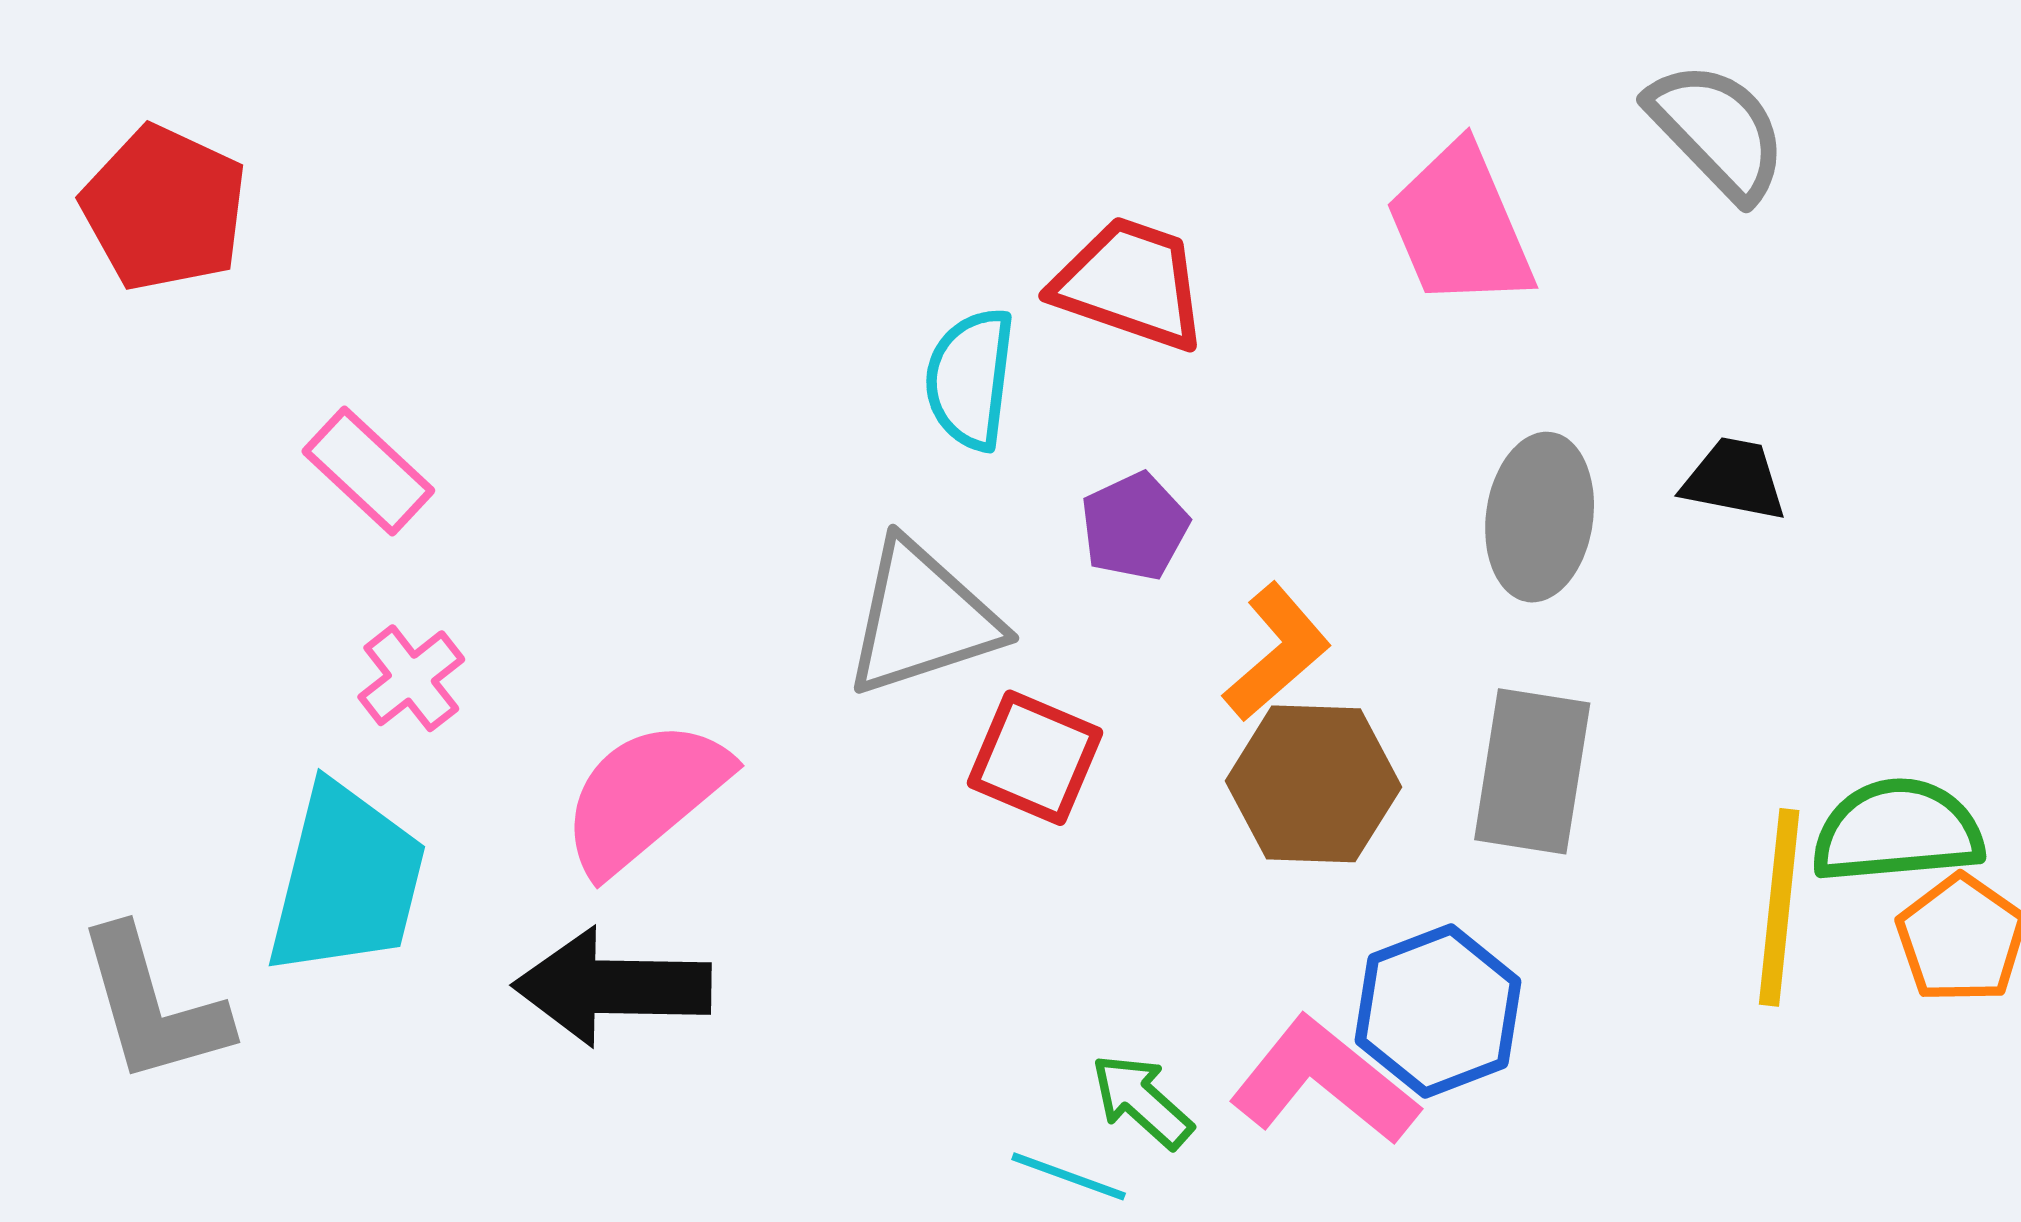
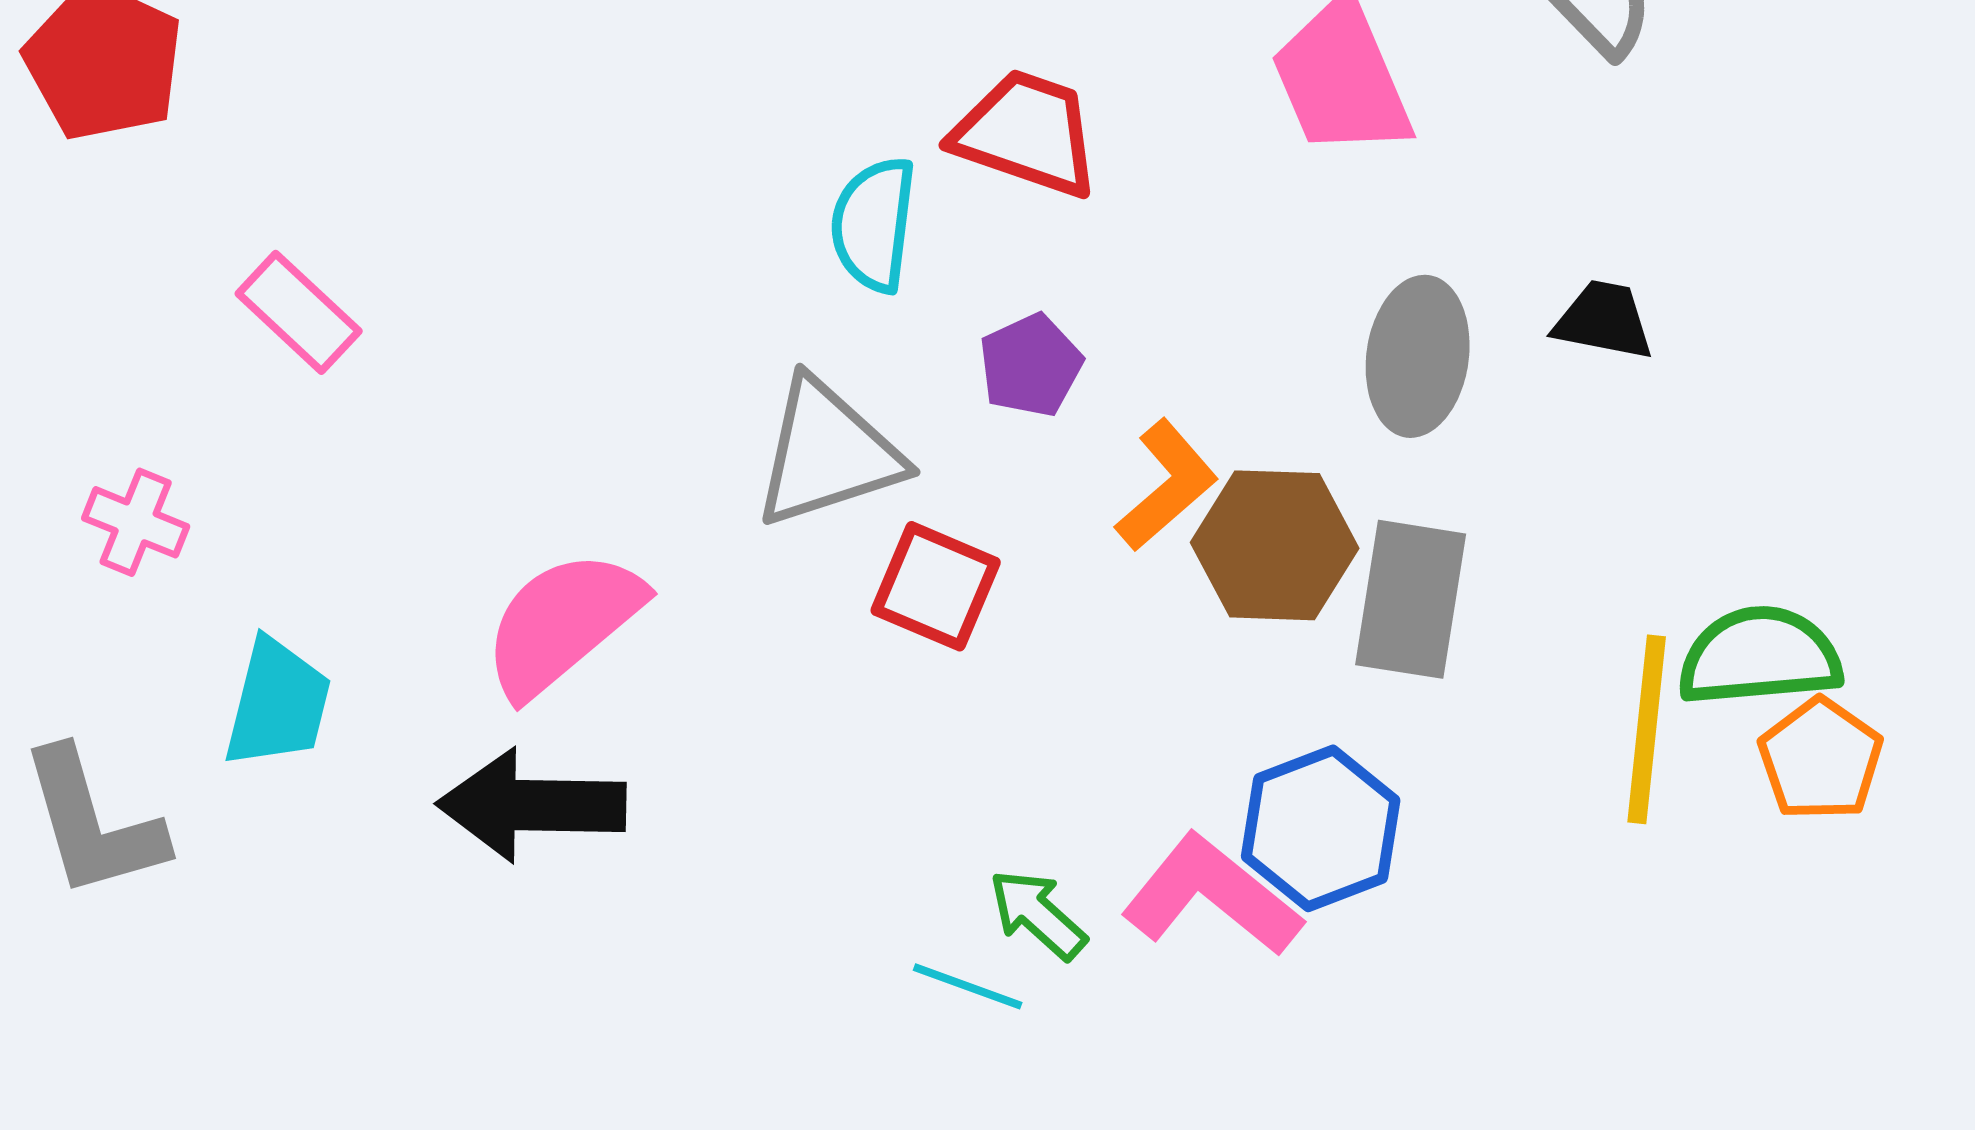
pink cross: (411, 678) -> (136, 522), moved, turned -30
brown hexagon: (1313, 784) -> (1275, 545), moved
cyan trapezoid: (346, 880) -> (278, 703), size x0.7

